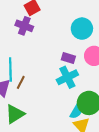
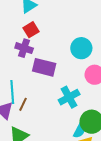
purple rectangle: (68, 58) -> (44, 67), moved, size x1.6

